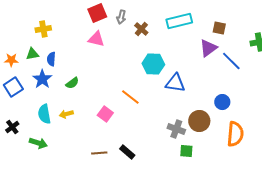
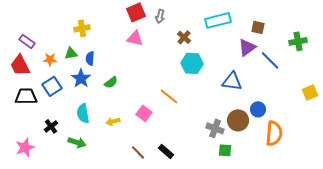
brown cross: (141, 29) -> (184, 37), moved
blue triangle: (175, 83) -> (232, 81), moved
blue circle: (222, 102) -> (258, 109), moved
yellow arrow: (66, 114) -> (113, 121), moved
brown line: (99, 153) -> (138, 152), turned 49

